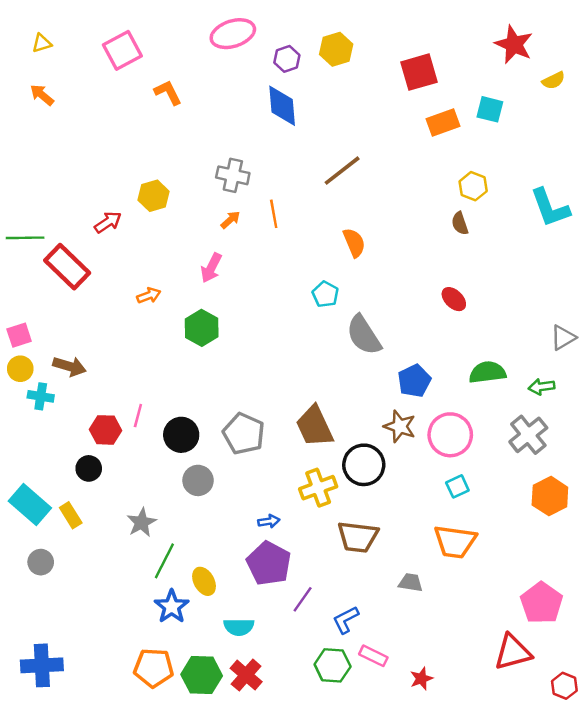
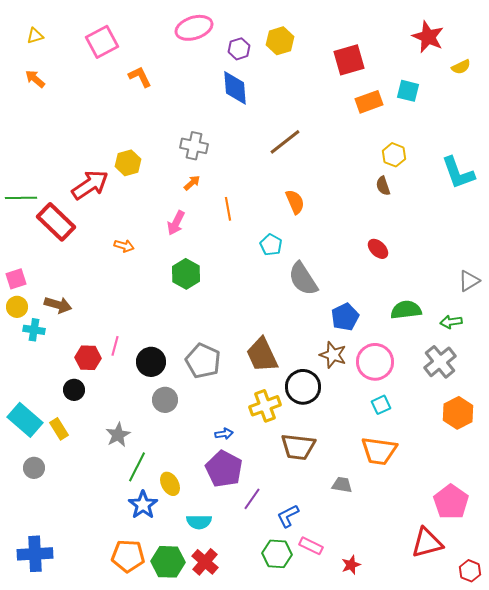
orange line: (274, 214) -> (228, 209), moved
red arrow: (108, 222) -> (90, 185), size x1.6
orange arrow: (149, 295) -> (124, 246), turned 36
green hexagon: (202, 328) -> (186, 274), moved

